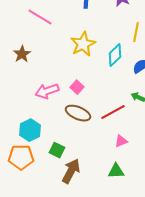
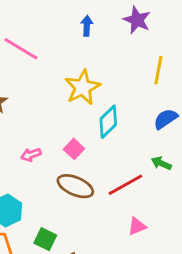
cyan diamond: (115, 55) -> (108, 122), moved
pink arrow: (47, 91) -> (31, 155), size x0.6

